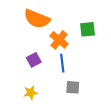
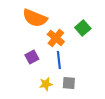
green square: (88, 29) -> (83, 28), turned -35
yellow star: (31, 93) -> (46, 84), moved

